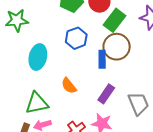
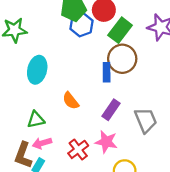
blue hexagon: (76, 38) -> (81, 25), moved
green triangle: (37, 103) -> (36, 120), size x0.7

